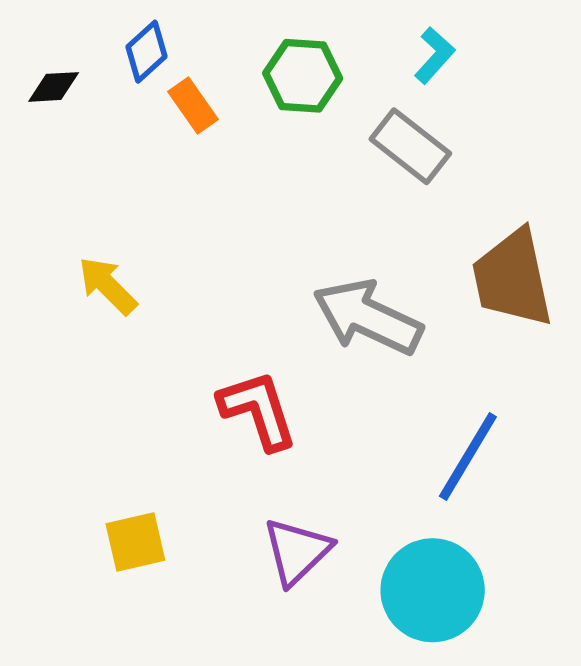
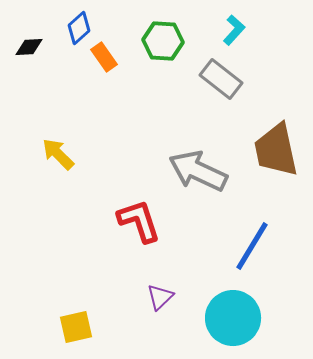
yellow square: (135, 542) -> (76, 327), moved
purple triangle: (297, 551) -> (160, 297), size x0.7

